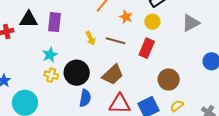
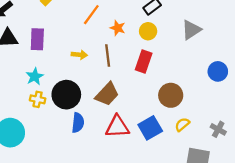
yellow arrow: (91, 38) -> (79, 55), turned -56
brown line: (115, 41) -> (108, 56), turned 72

